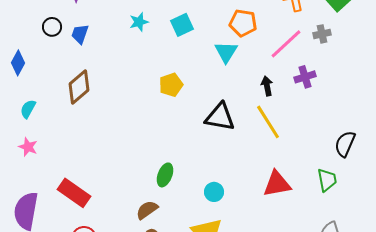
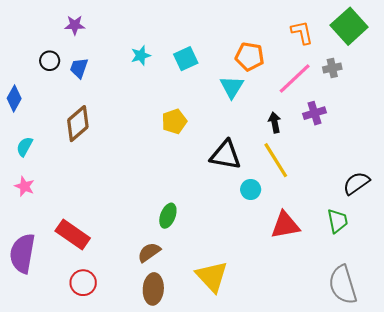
black semicircle: (345, 144) -> (356, 183), turned 32
cyan circle: (214, 192) -> (251, 189), moved

